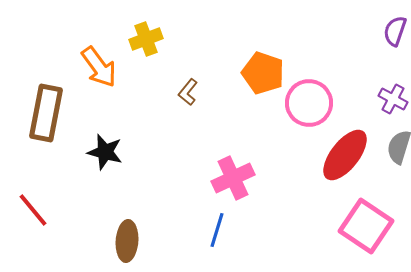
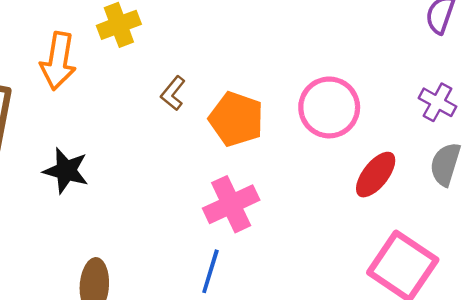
orange arrow: (99, 67) -> (58, 61), turned 45
orange pentagon: (263, 73) -> (236, 119), moved
red ellipse: (345, 155) -> (376, 175), size x0.7

